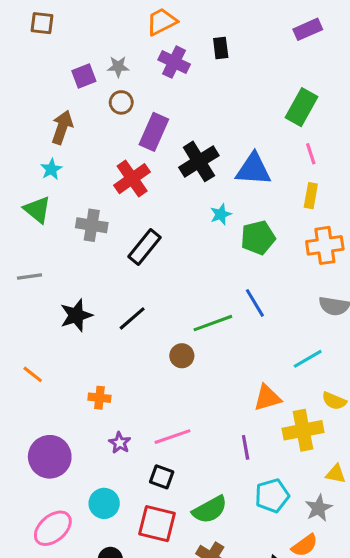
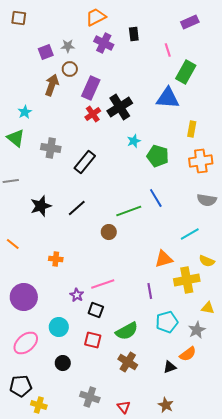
brown arrow: (62, 127) -> (52, 85), moved
pink line: (311, 154) -> (168, 50), moved
blue triangle: (253, 169) -> (168, 98), moved
red cross: (132, 179) -> (93, 114), moved, size x0.7
green pentagon: (258, 238) -> (158, 156), turned 30
purple star: (120, 443) -> (77, 295), moved
red square: (157, 524) -> (93, 340), size x0.7

